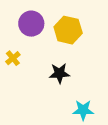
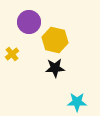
yellow hexagon: (68, 30) -> (55, 40), moved

